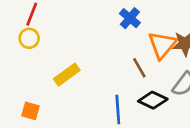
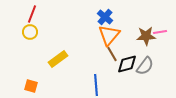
orange triangle: (162, 45) -> (109, 35), moved
black diamond: (153, 100) -> (127, 64), moved, turned -40

